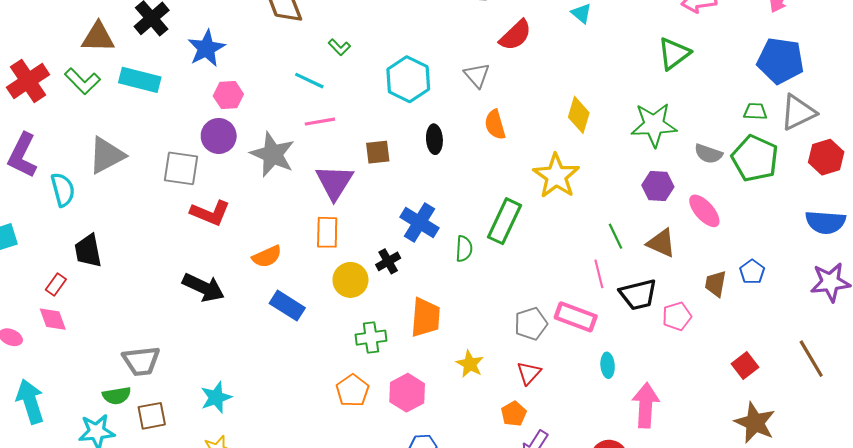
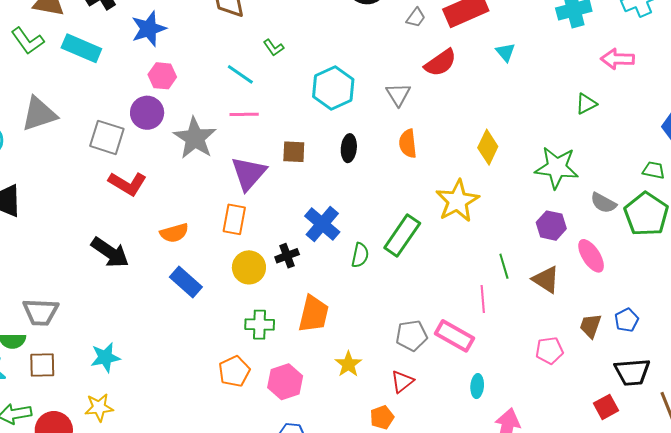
green triangle: (674, 54) -> (586, 104), size x0.7
black trapezoid: (638, 294) -> (632, 372), moved

